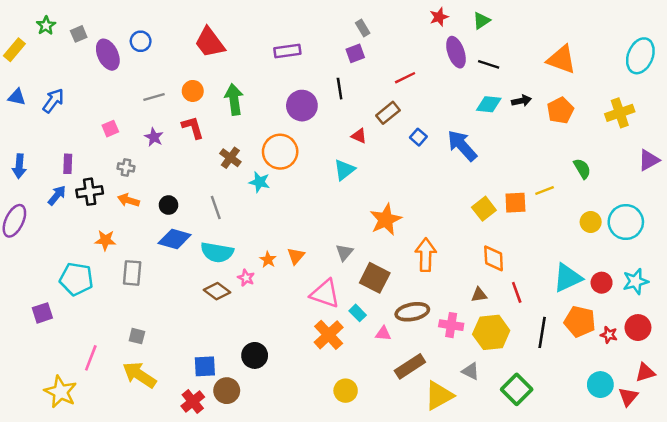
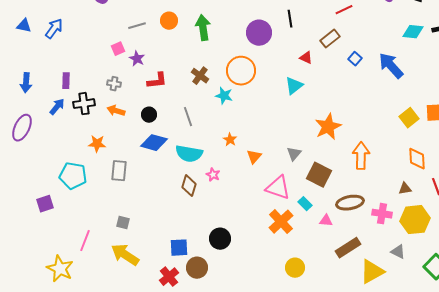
red L-shape: (193, 127) -> (157, 81), moved, turned 100
pink square: (110, 129) -> (118, 49), moved
orange star: (268, 260) -> (230, 140), moved
brown diamond: (217, 291) -> (189, 186), turned 70

